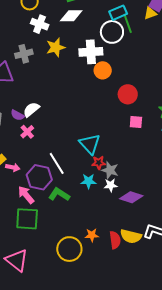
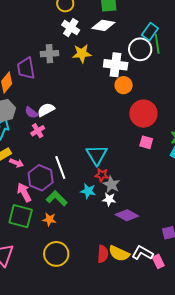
cyan rectangle: (118, 13) -> (150, 32), turned -42
red circle: (128, 94) -> (143, 114), size x1.4
orange star: (92, 235) -> (49, 220), moved

